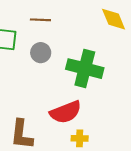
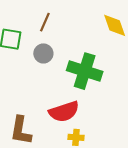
brown line: (40, 20) -> (45, 22), turned -72

